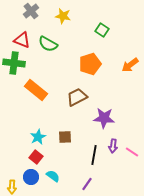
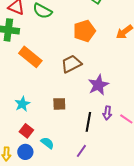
purple star: (104, 118) -> (98, 85), turned -30
cyan star: (38, 137) -> (22, 104), moved
red square: (36, 157) -> (26, 131), moved
blue circle: (31, 177) -> (25, 152), moved

